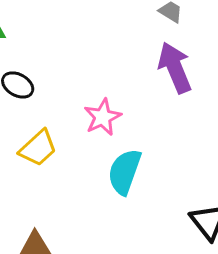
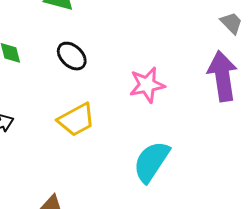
pink star: (103, 117) -> (147, 85), moved

